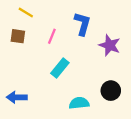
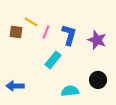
yellow line: (26, 12) -> (31, 22), moved
blue L-shape: (82, 24) -> (69, 35), moved

